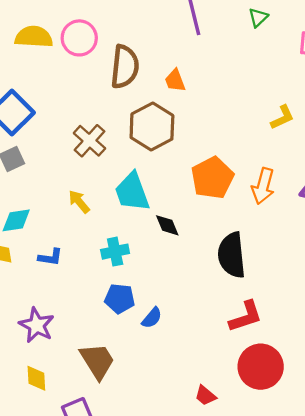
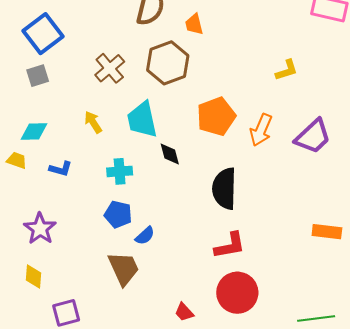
brown trapezoid: (97, 361) -> (124, 268), moved

